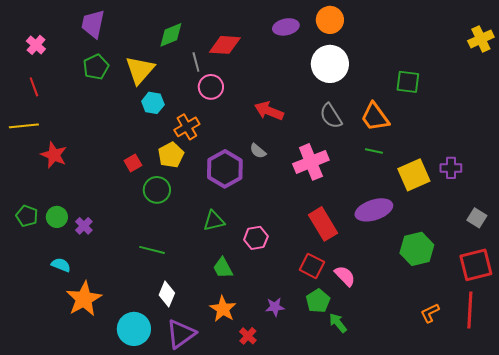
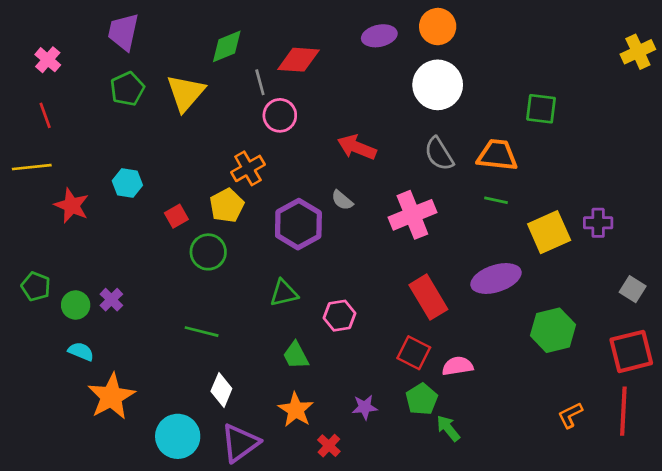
cyan hexagon: (153, 103) -> (127, 183), moved
orange trapezoid: (375, 117) -> (497, 155), turned 132
green circle: (57, 217) -> (76, 305), moved
pink semicircle: (345, 276) -> (458, 366), turned -55

